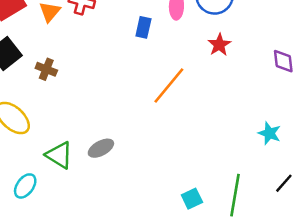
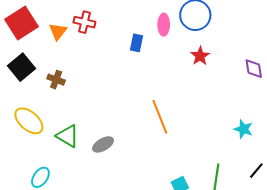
orange line: (169, 85) -> (160, 117), moved, turned -60
green triangle: (59, 155) -> (68, 136), moved

